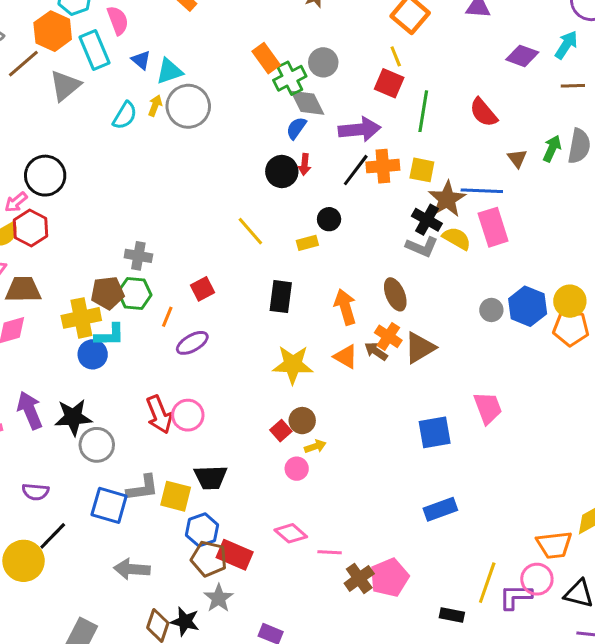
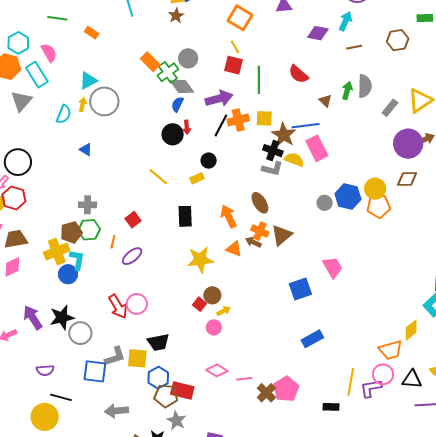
blue triangle: (141, 60) -> (86, 150), moved
cyan L-shape: (110, 335) -> (77, 260), turned -70
black line: (53, 536) -> (61, 397), turned 70

